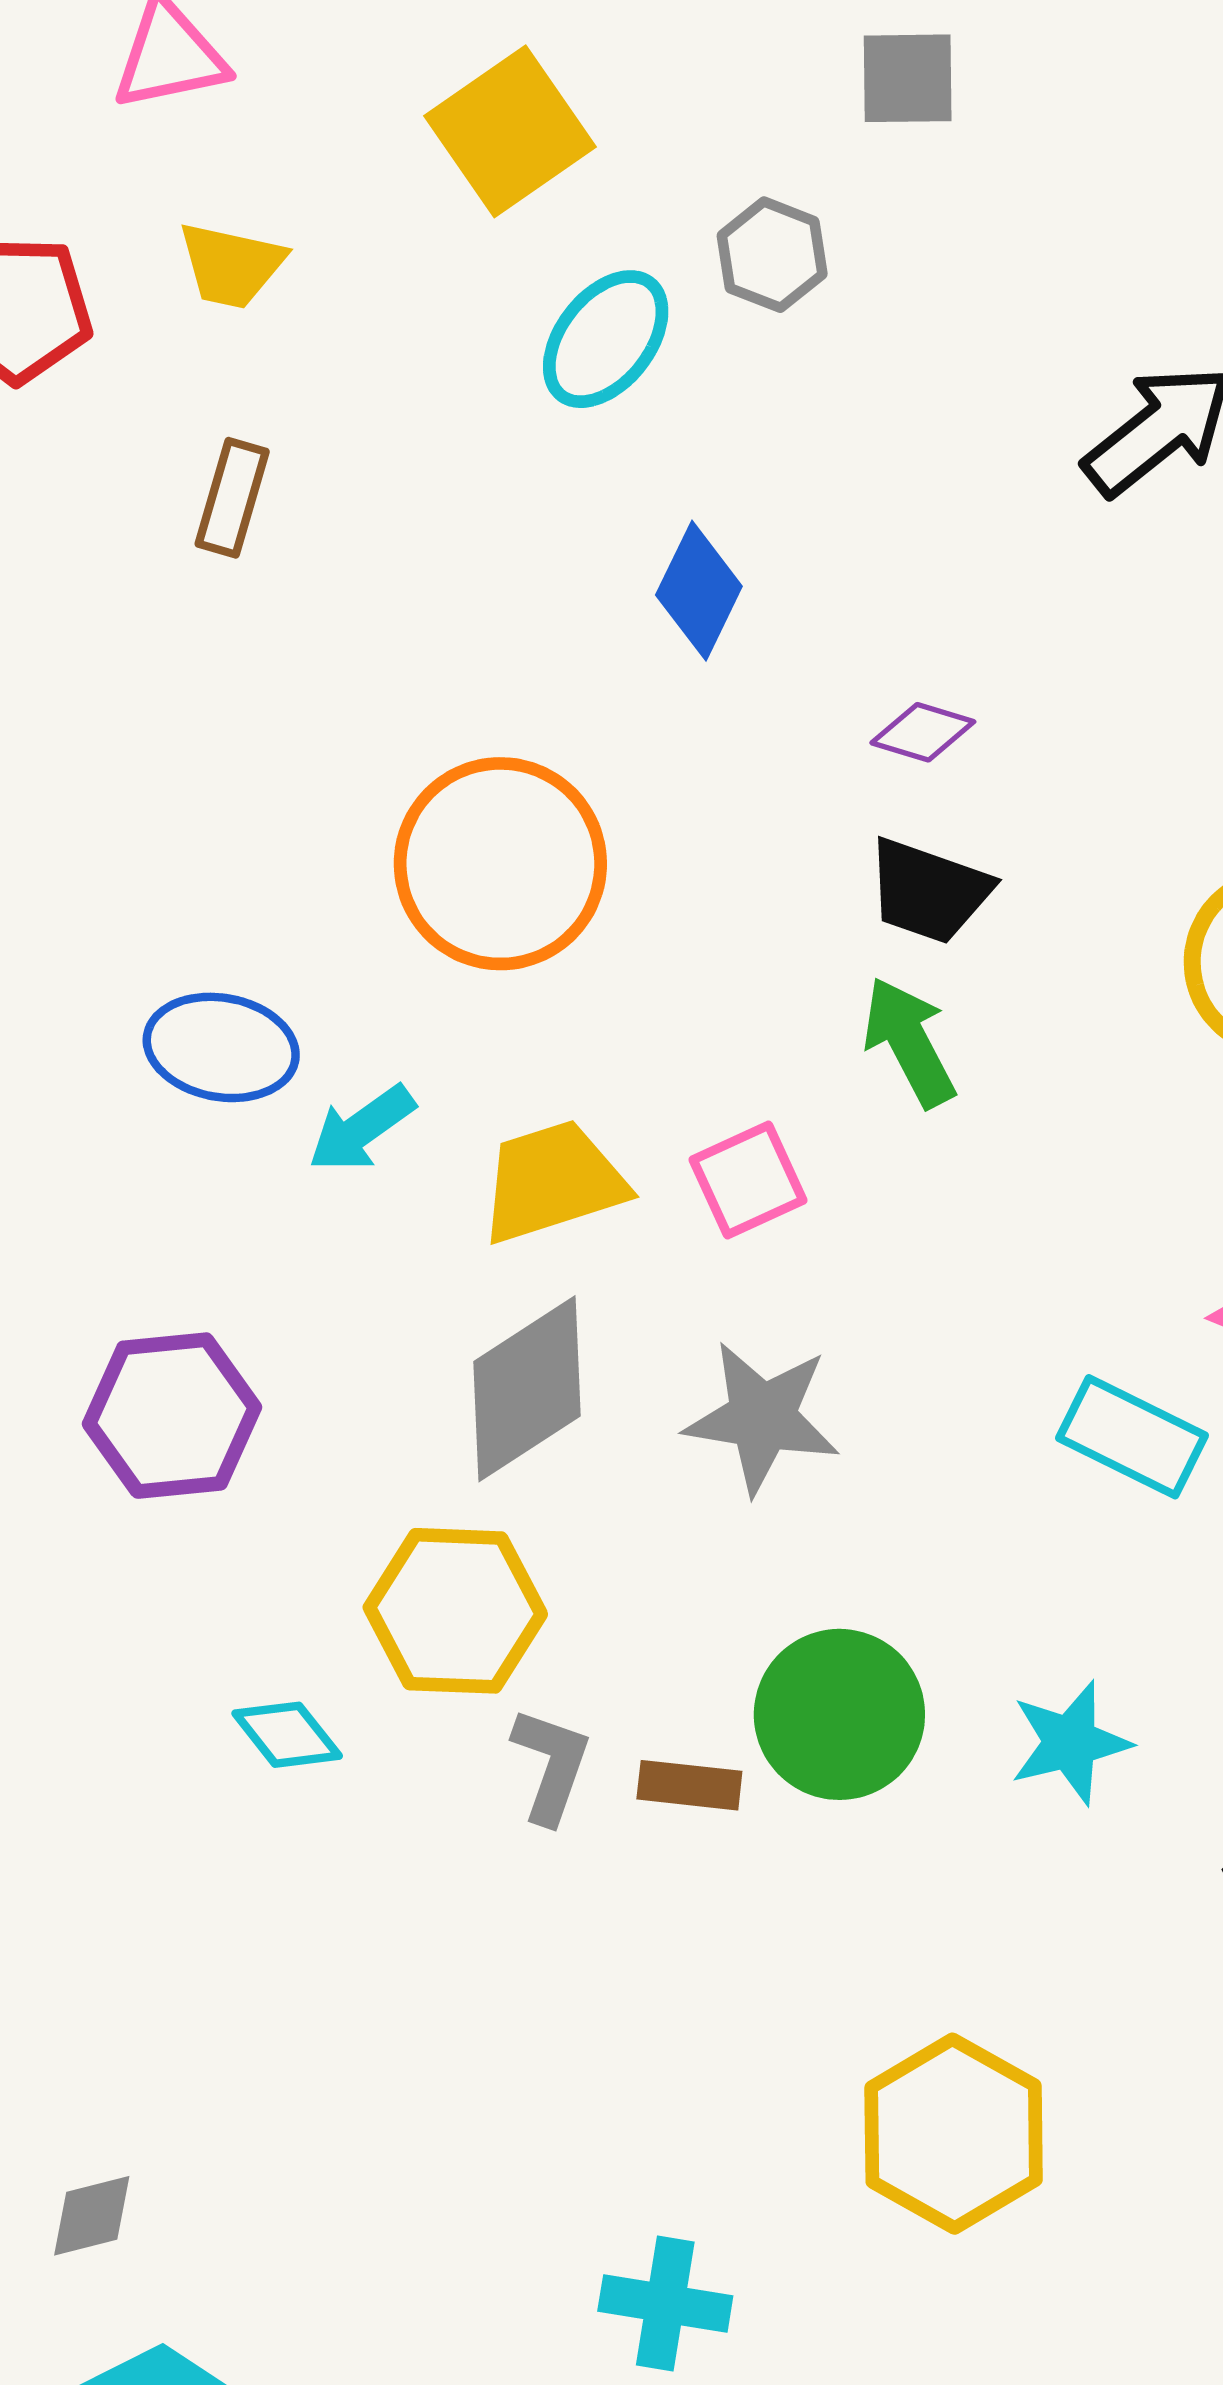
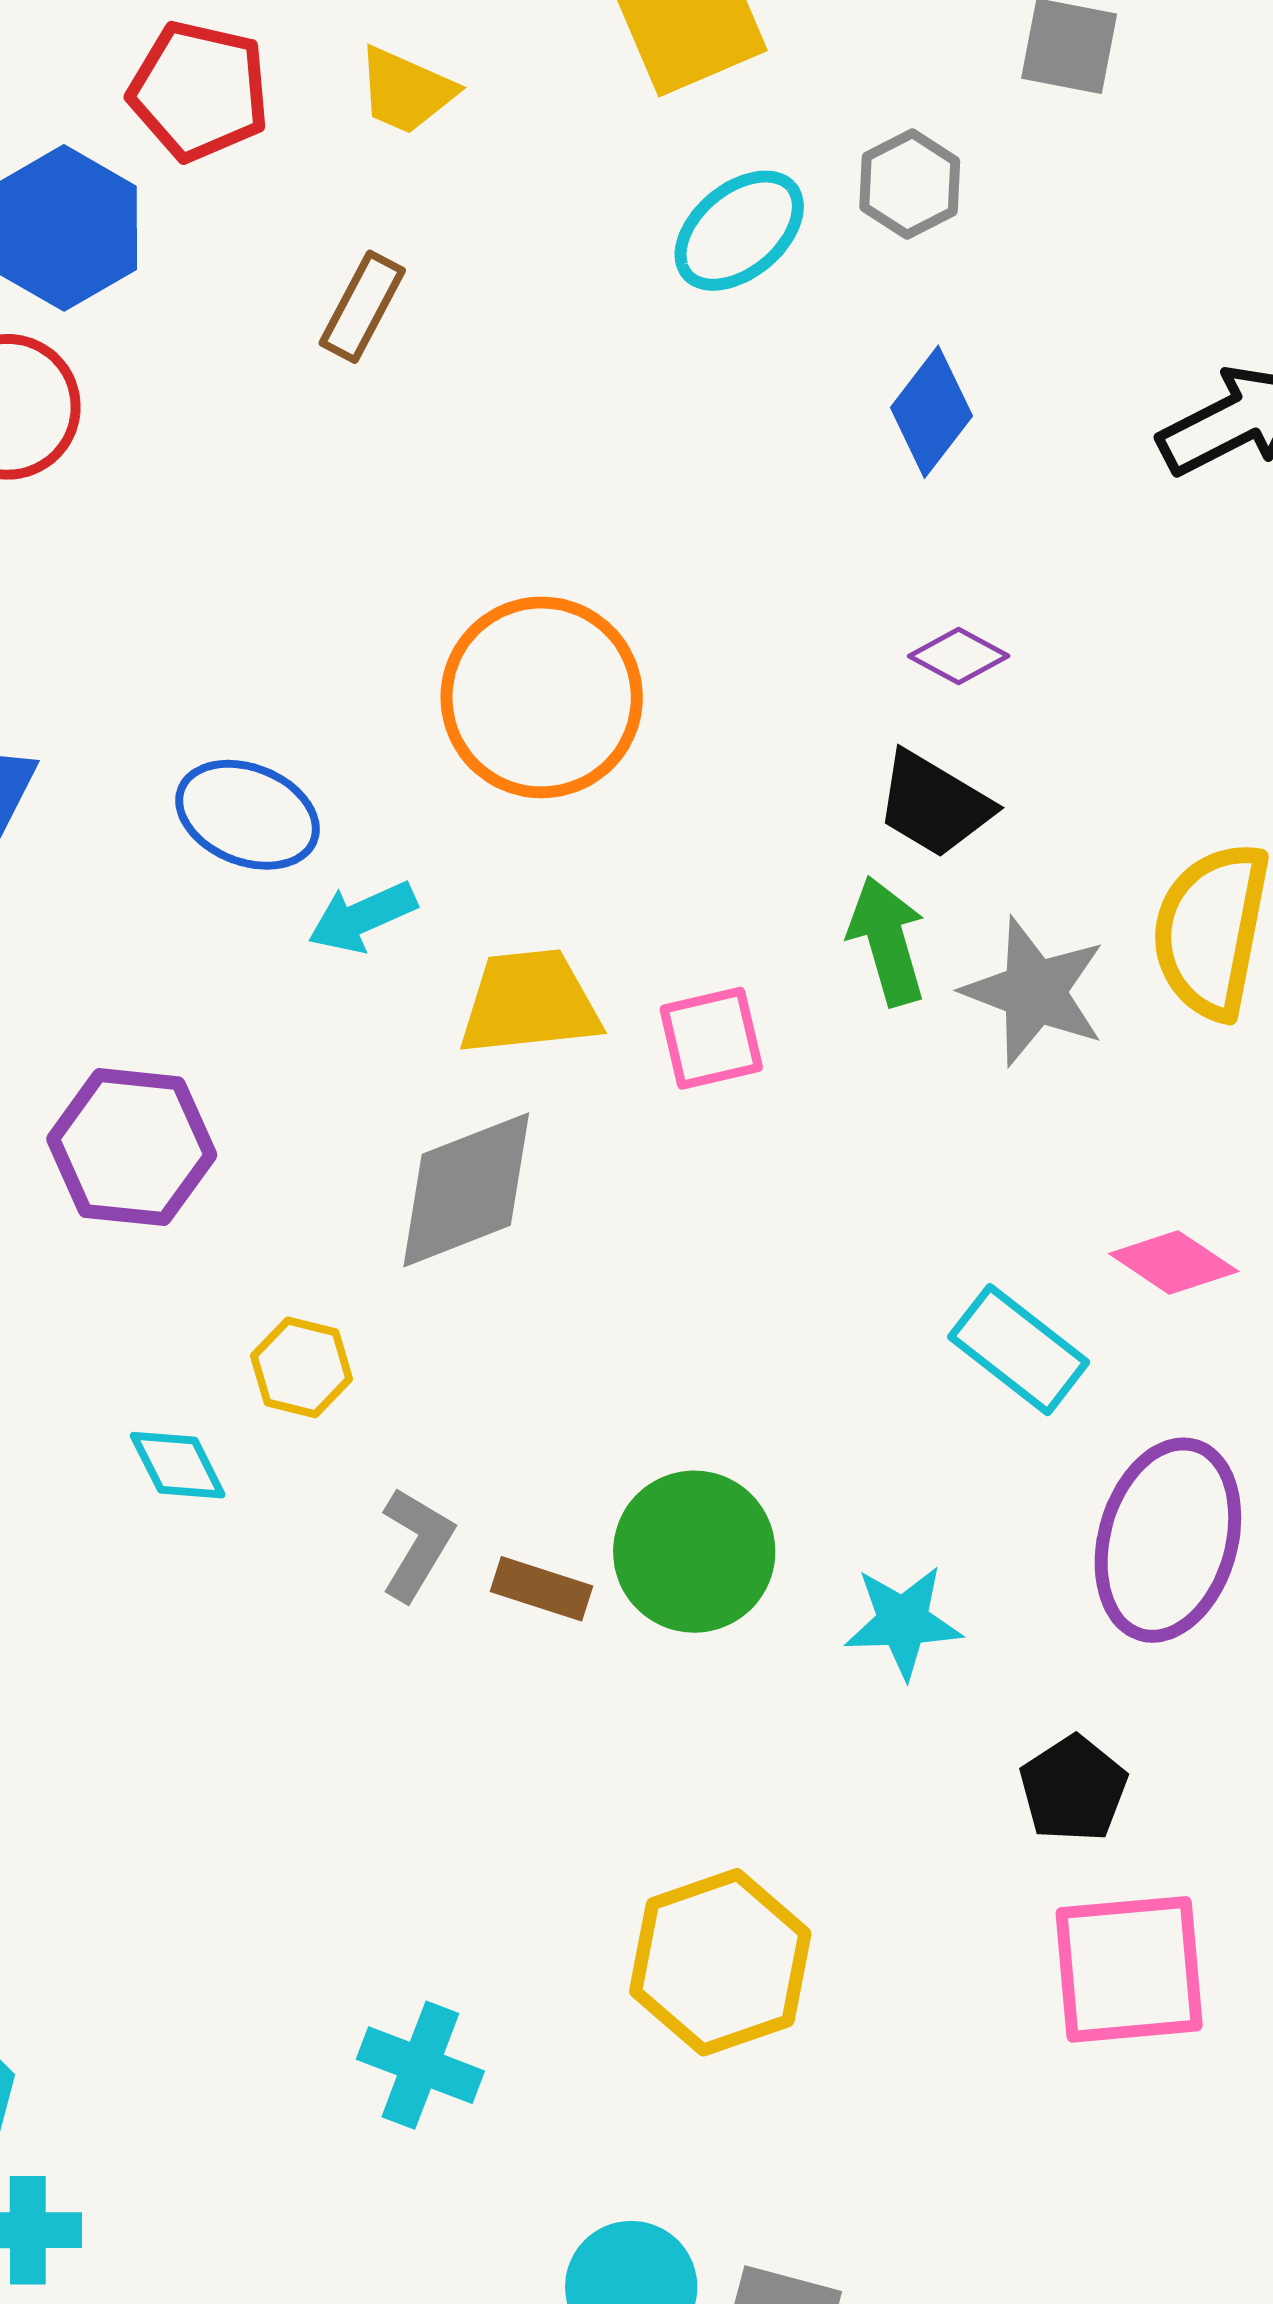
blue diamond: (699, 591) -> (931, 412), moved
gray star: (762, 1417) -> (1034, 992), moved
yellow hexagon: (455, 1611) -> (302, 1367), moved, size x0.6

